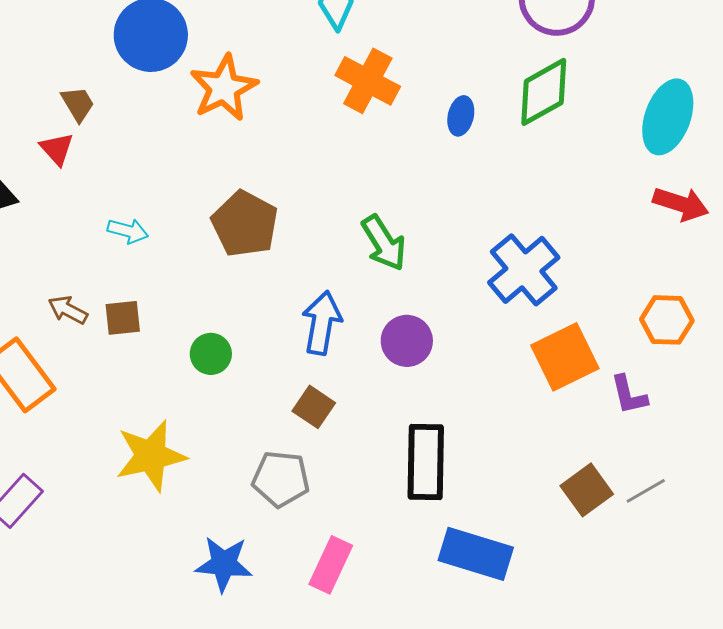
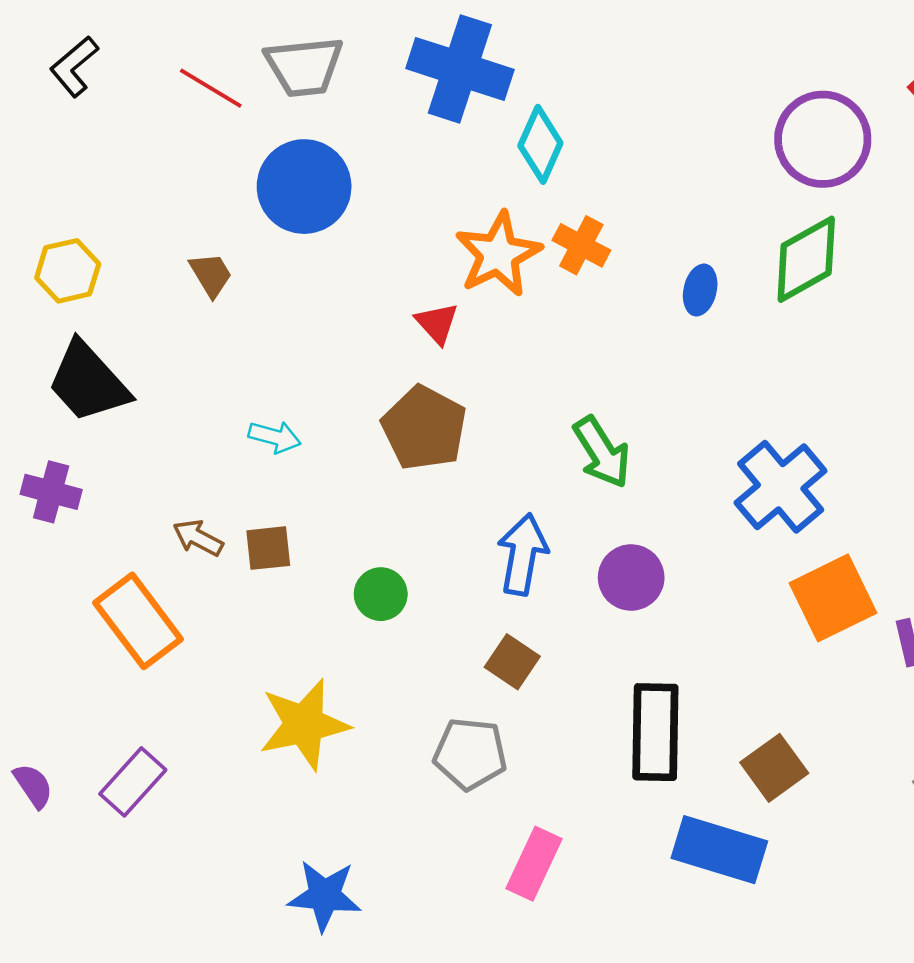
orange cross: (368, 81) -> (581, 245), size x0.7
orange star: (224, 88) -> (498, 254), moved
red triangle: (57, 149) -> (437, 323), moved
brown square: (587, 490) -> (774, 768), moved
blue star: (224, 564) -> (325, 896), moved

